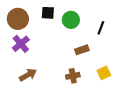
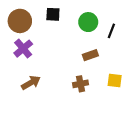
green circle: (71, 20) -> (88, 22), moved
yellow square: (104, 73) -> (115, 80), turned 32

